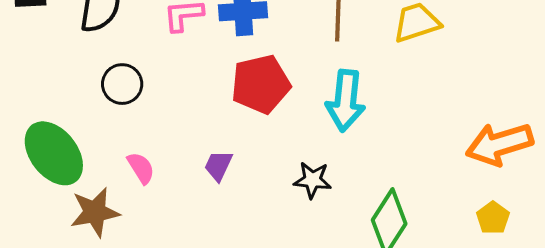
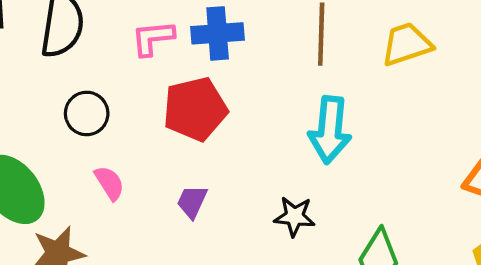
red pentagon: (261, 84) -> (195, 109), moved
pink semicircle: (141, 168) -> (109, 183), moved

